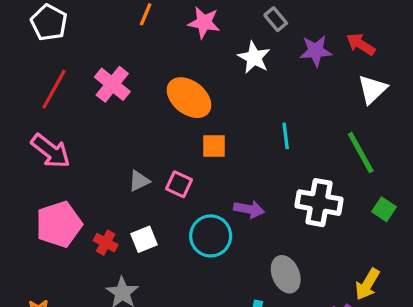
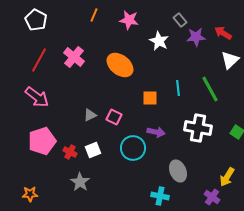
gray rectangle: (276, 19) -> (180, 20), moved
orange square: (214, 146) -> (150, 98), moved
green line: (361, 153) -> (210, 89), moved

